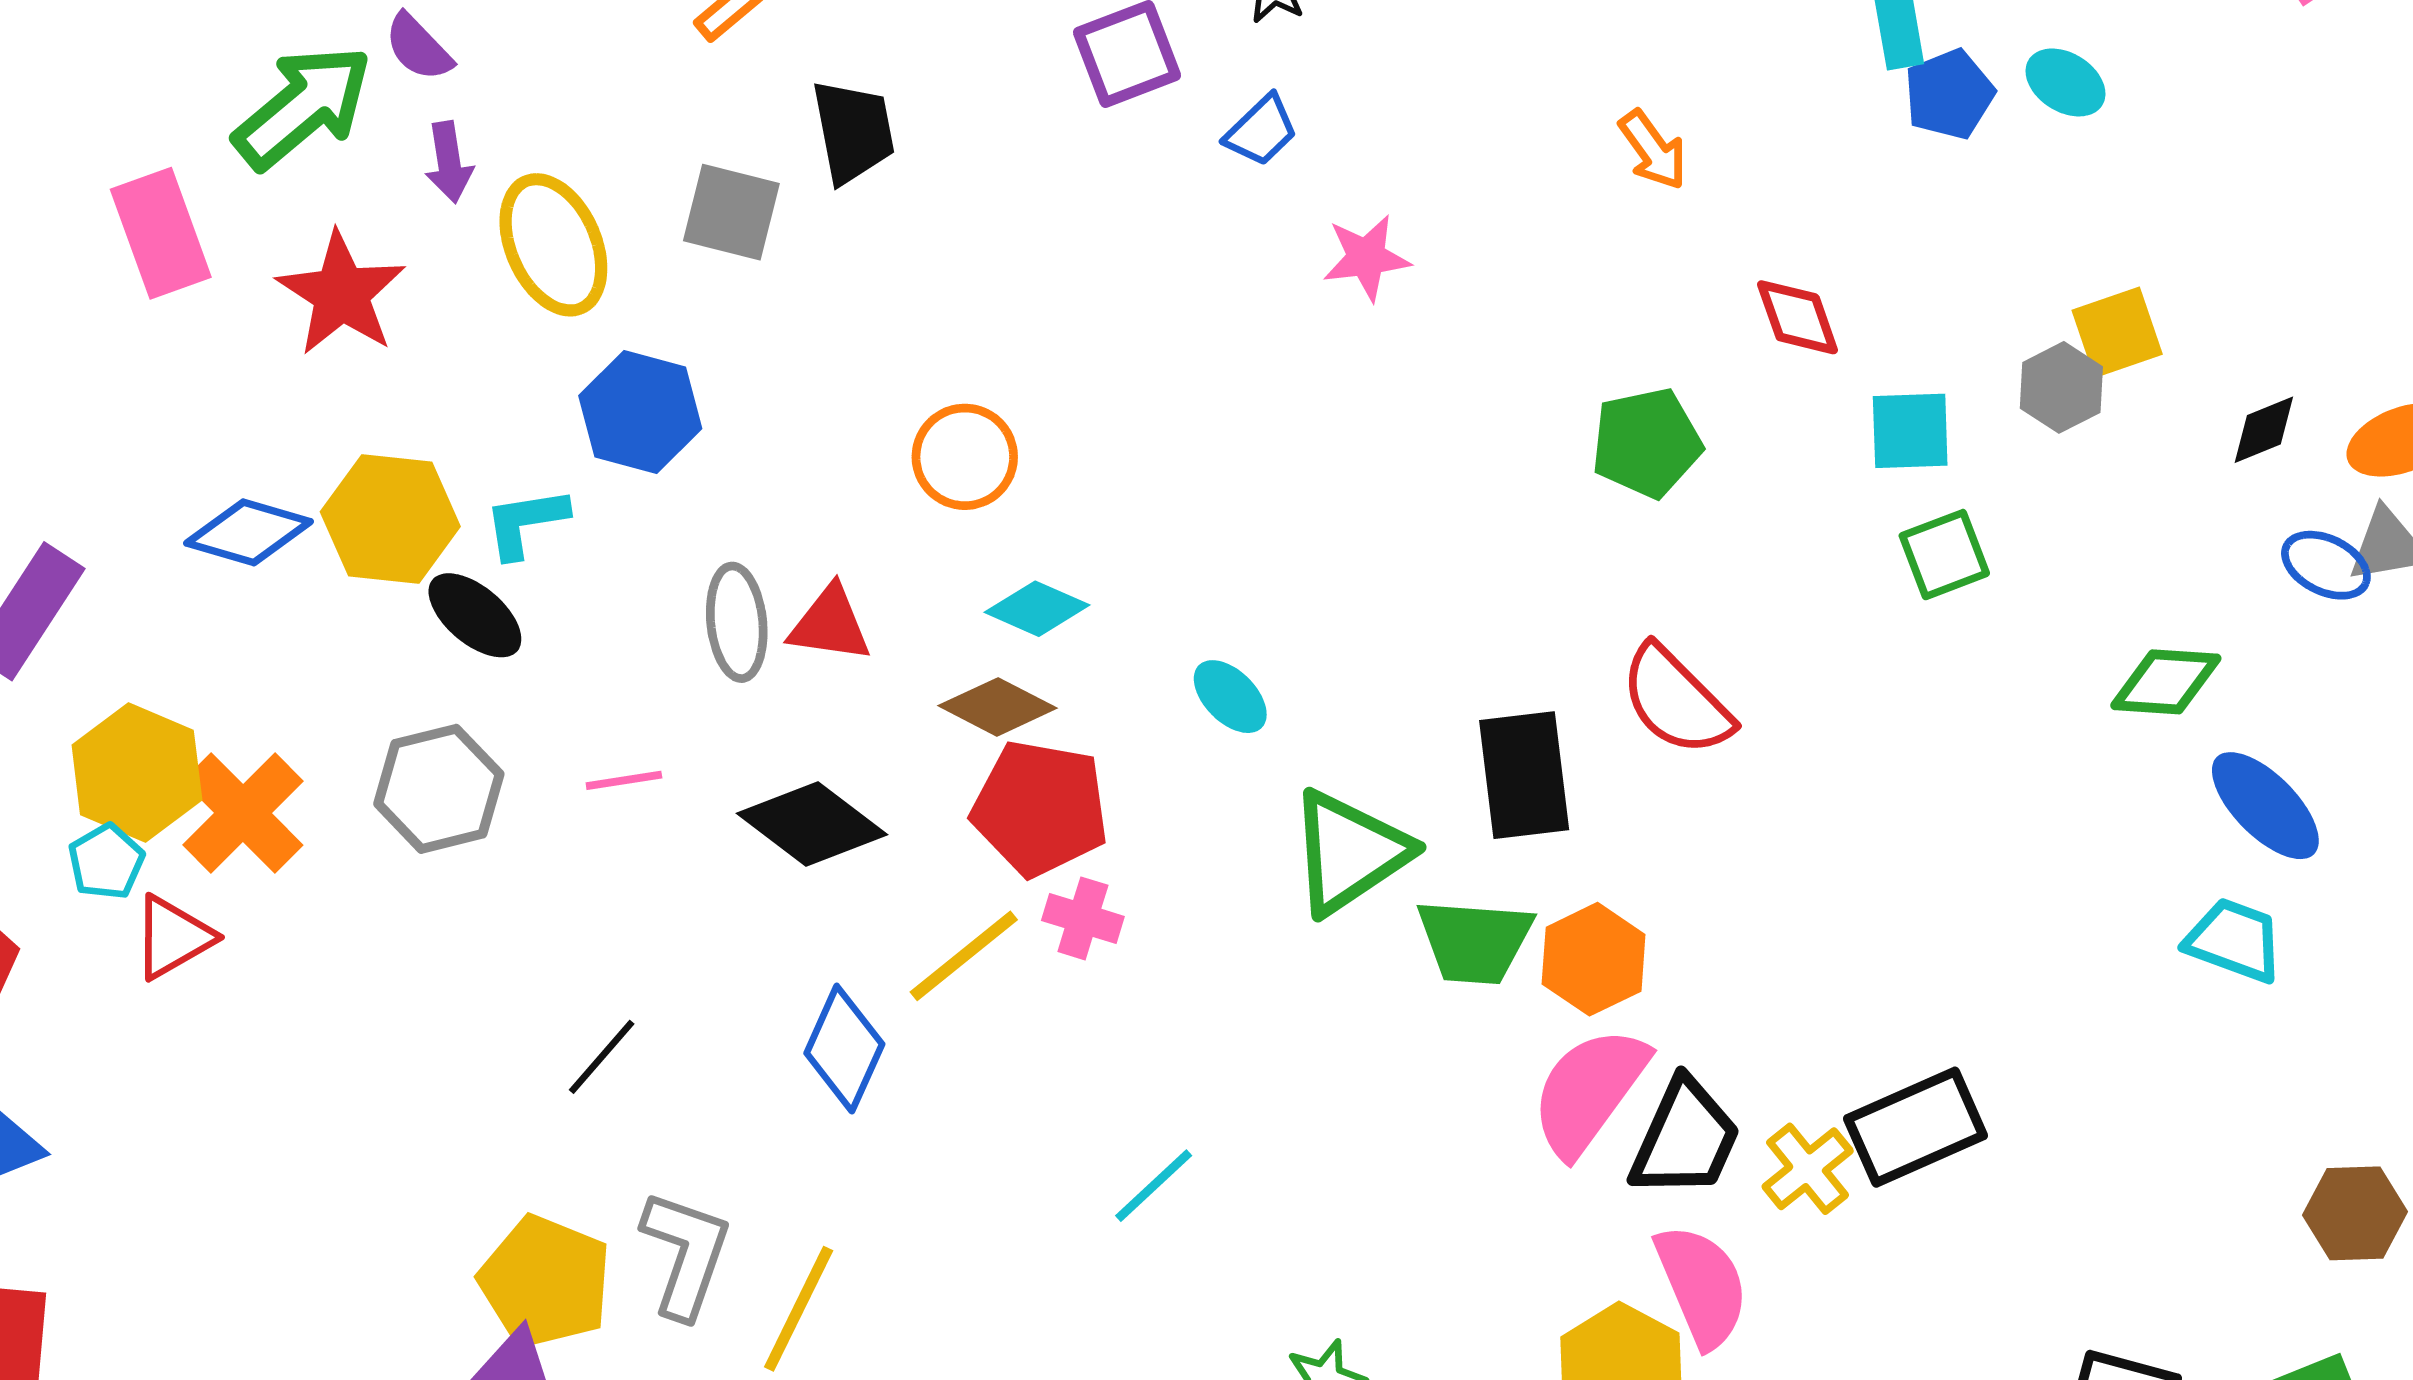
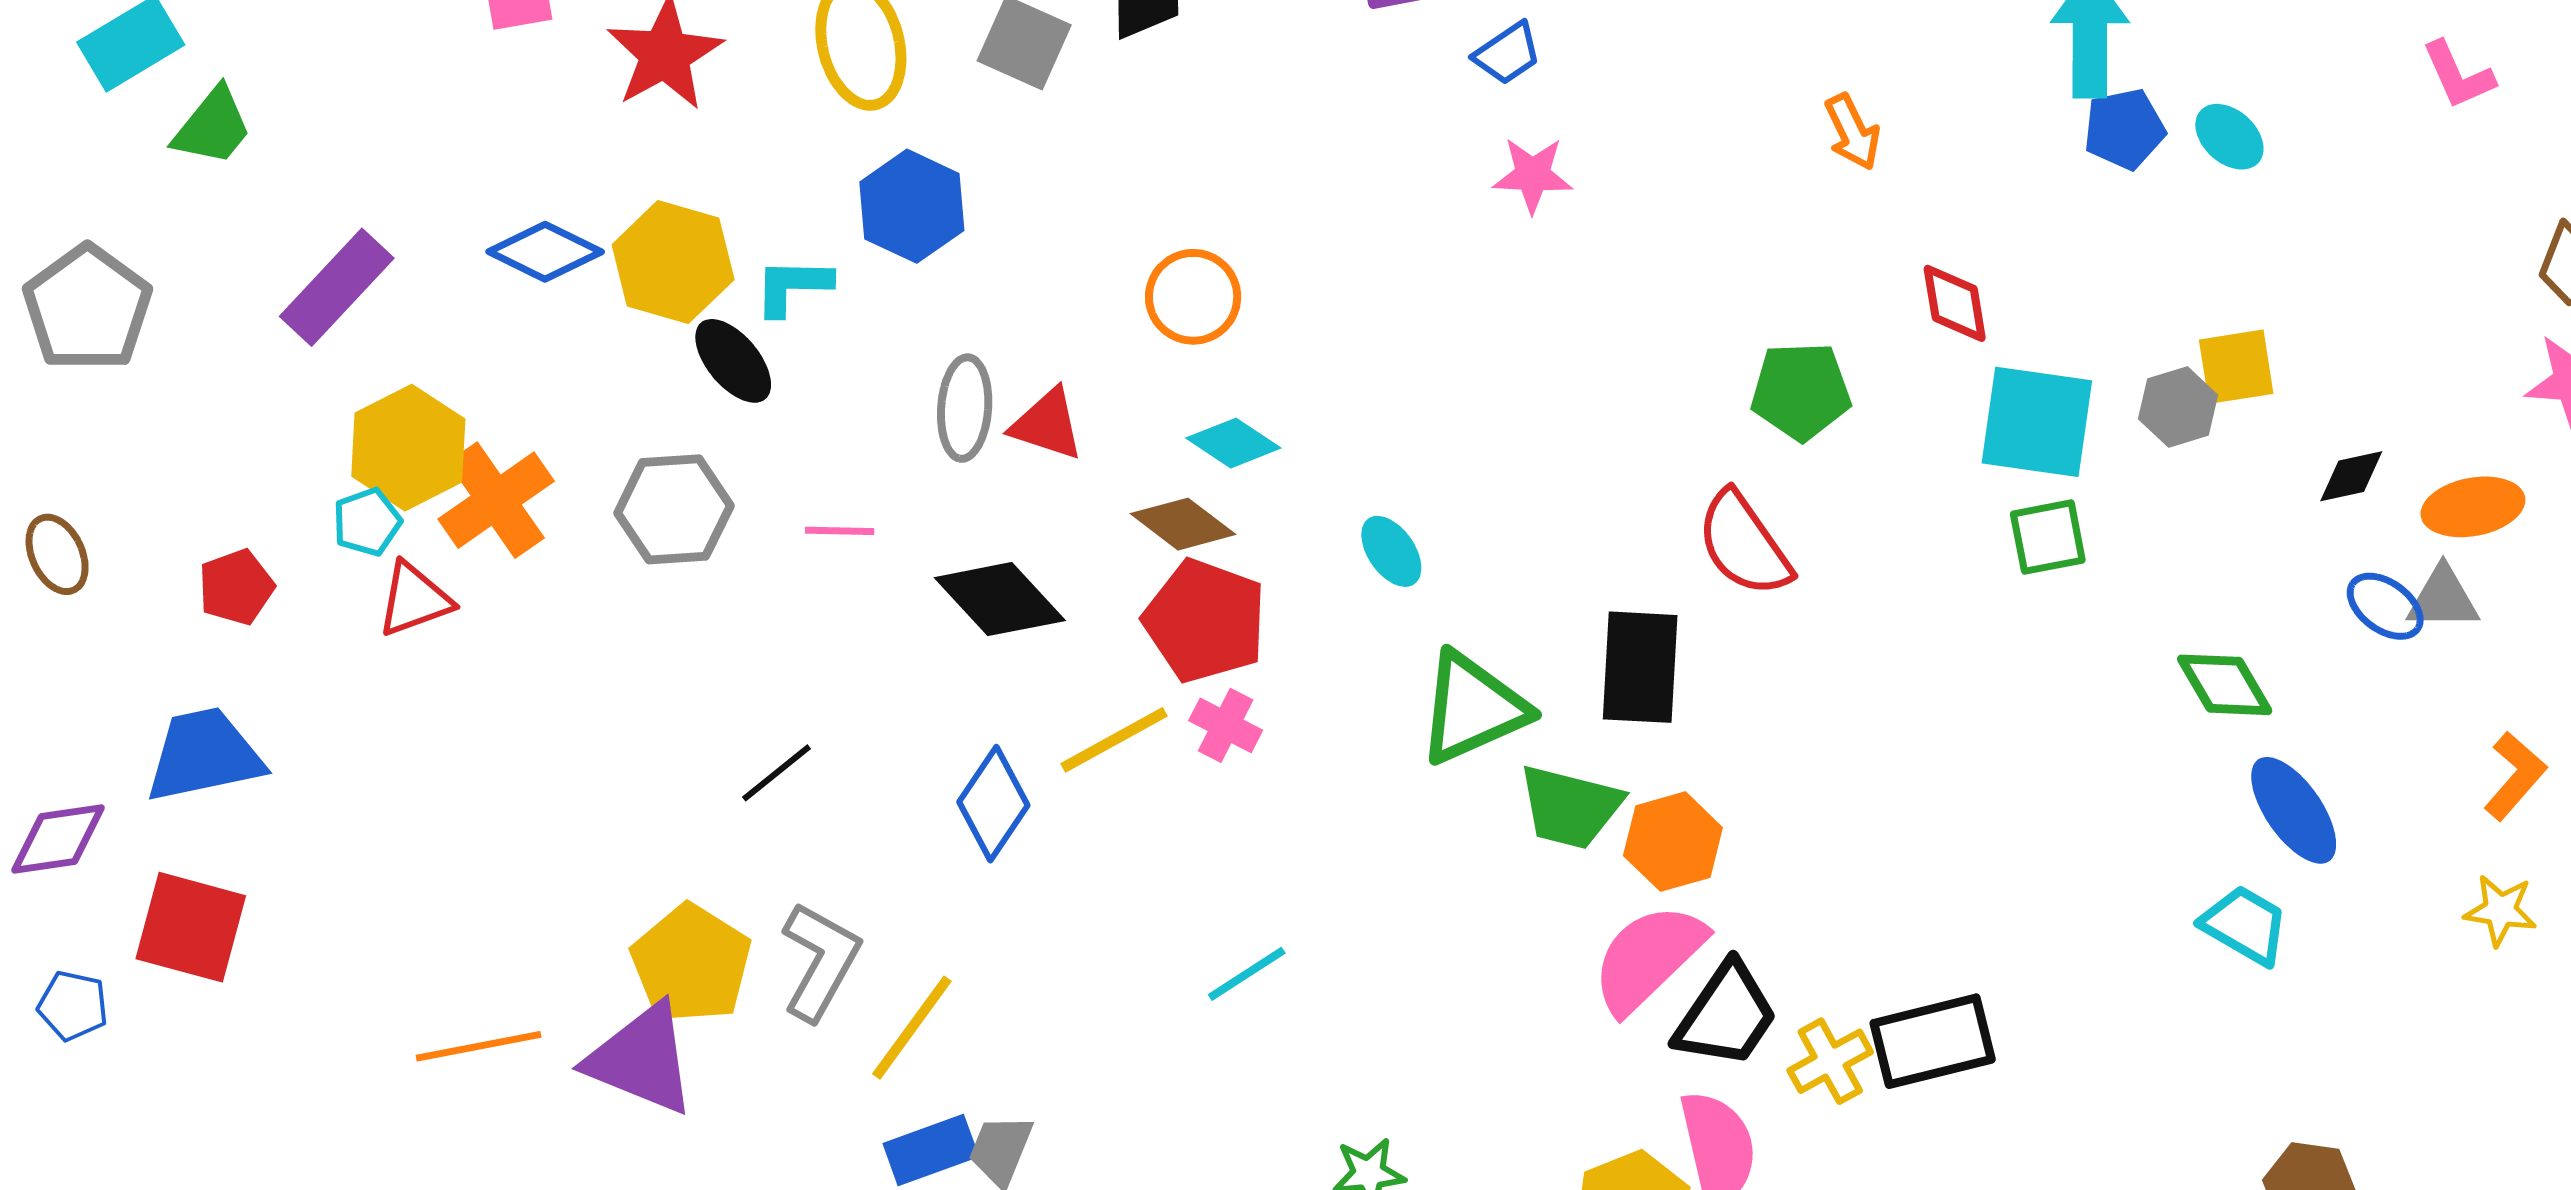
pink star: (1366, 258) -> (1533, 175), moved
cyan square: (1910, 431) -> (2037, 422), size x1.5
green diamond: (2166, 682) -> (2225, 685), turned 46
red semicircle: (1676, 701) -> (1744, 544), moved

